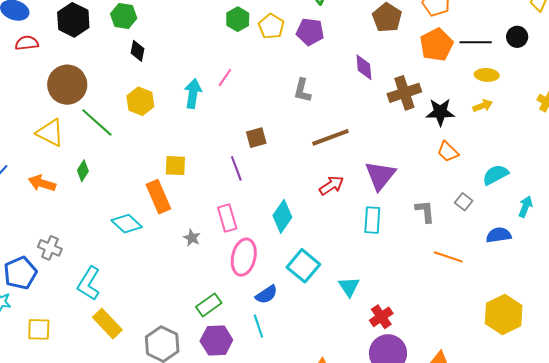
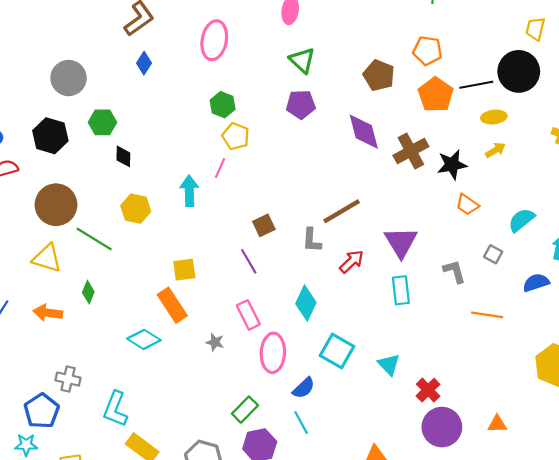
yellow pentagon: (271, 26) -> (236, 136), moved
black circle: (517, 37) -> (519, 71), size x1.8
purple diamond: (364, 67) -> (364, 132), size x1.4
gray L-shape: (302, 90) -> (312, 240), moved

